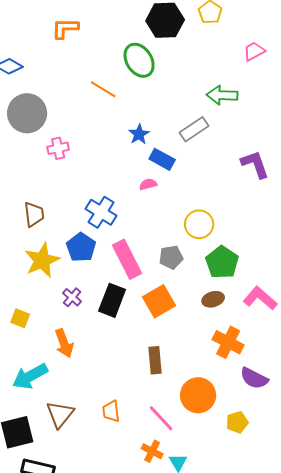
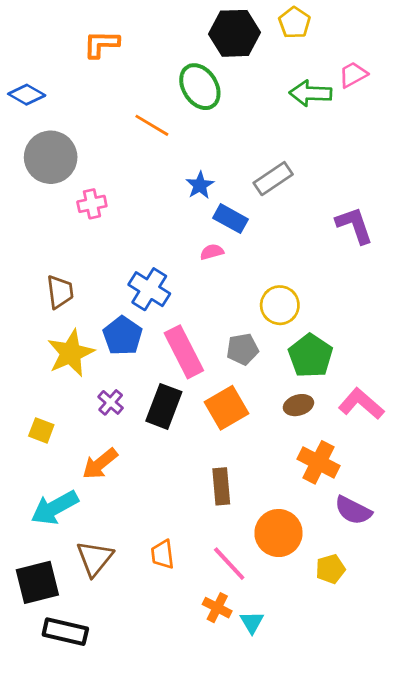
green arrow: (222, 95) -> (310, 93), moved
orange arrow: (64, 343) -> (100, 464), turned 72

